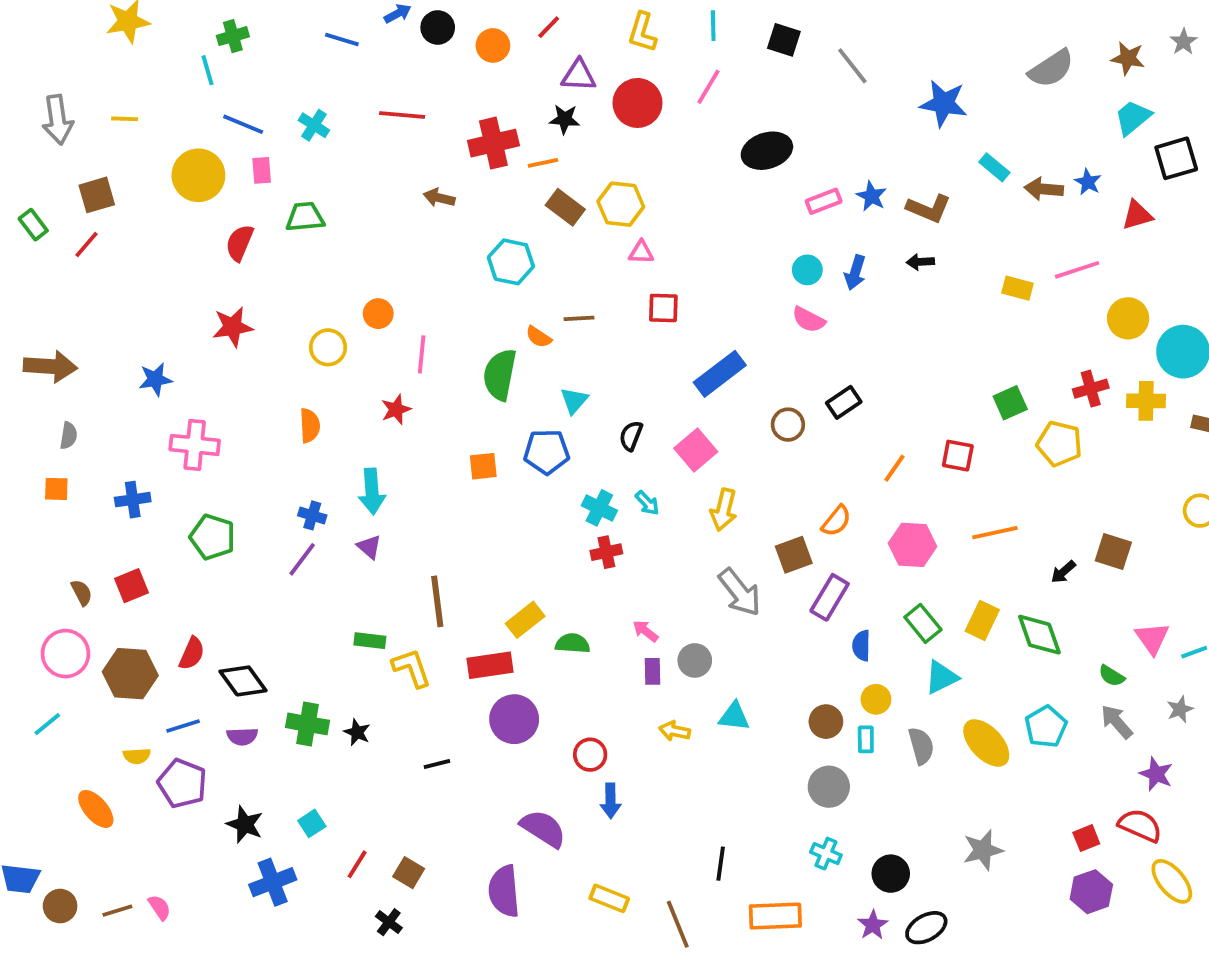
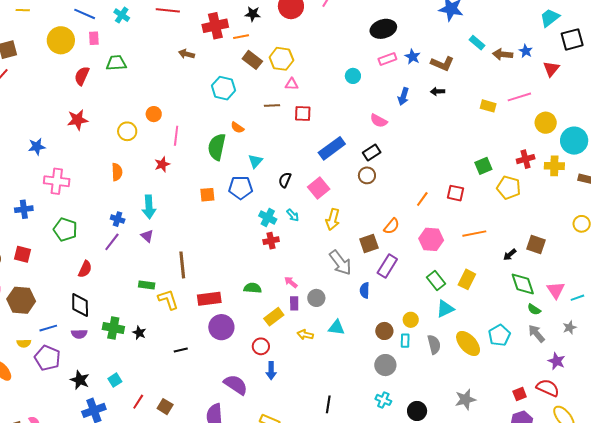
black ellipse: (767, 151) -> (383, 29), moved
red triangle: (1137, 215) -> (551, 69), turned -36
cyan circle: (807, 270) -> (353, 76), moved
brown line: (579, 318) -> (272, 106), moved
black rectangle: (844, 402) -> (372, 153), moved
red square: (131, 586) -> (23, 254), turned 36
yellow rectangle: (525, 620) -> (274, 317), moved
green diamond: (1039, 635) -> (523, 284), moved
blue semicircle: (861, 646) -> (365, 290), moved
red semicircle: (192, 653) -> (85, 269), moved
black diamond: (243, 681) -> (80, 305), turned 35

